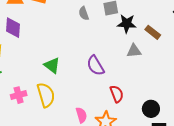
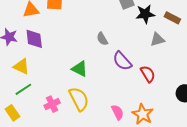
gray semicircle: (84, 13) -> (102, 39), moved
red semicircle: (117, 94) -> (148, 74), moved

